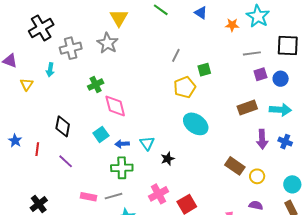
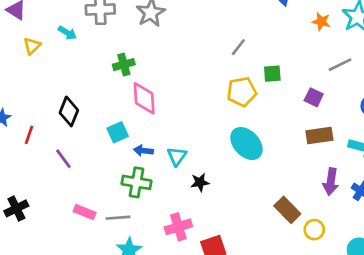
gray line: (252, 53) -> (340, 65), turned -30
cyan arrow: (50, 70) -> (67, 33), turned -80
purple square: (260, 74) -> (314, 97), moved, turned 32

